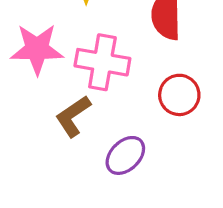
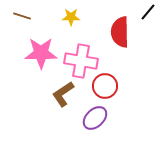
red circle: (179, 95) -> (105, 86), moved

